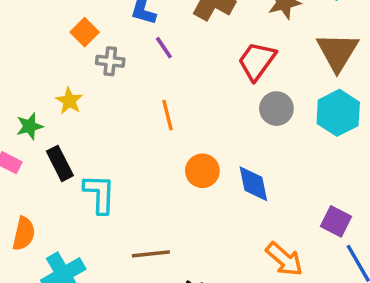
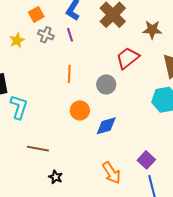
purple line: (164, 48) -> (70, 35), moved
yellow star: (69, 101) -> (17, 40), moved
gray circle: (276, 109) -> (106, 84), moved
blue diamond: (253, 184) -> (106, 126), turned 70

